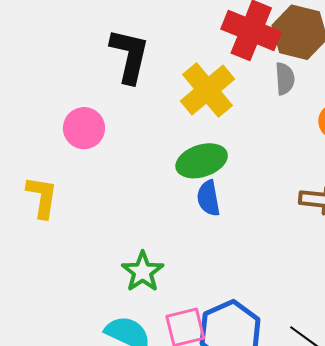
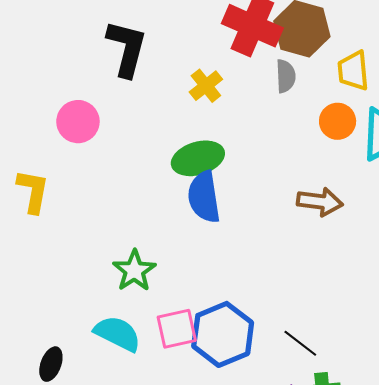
yellow cross: (207, 90) -> (206, 86), size x0.6
blue semicircle: (208, 198) -> (204, 197), size x1.4

